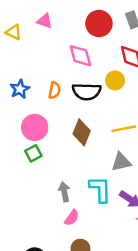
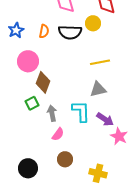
brown diamond: (82, 132) -> (43, 82), moved
green square: (33, 153) -> (32, 103), moved

